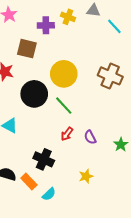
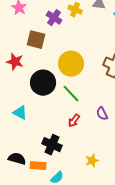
purple cross: (46, 25) -> (54, 18), turned 35
purple semicircle: (90, 137) -> (102, 114), moved
orange rectangle: (29, 182) -> (38, 166), turned -42

